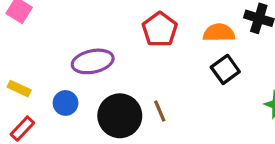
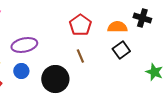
purple ellipse: (93, 61) -> (24, 45), moved
brown line: (160, 111) -> (80, 56), moved

